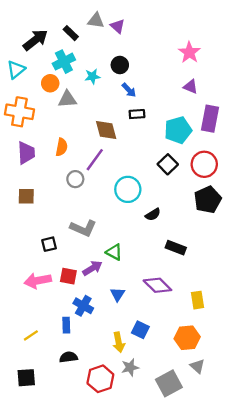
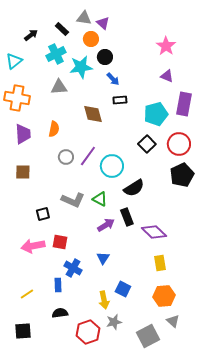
black arrow: (35, 40) -> (31, 35), size x0.6
cyan star: (92, 76) -> (81, 67), size x1.6
orange circle: (50, 83) -> (91, 39), moved
purple line: (95, 160) -> (88, 156), moved
black semicircle: (153, 214) -> (134, 188), size x1.5
black rectangle: (176, 248) -> (127, 217), moved, turned 48
green triangle: (114, 252) -> (100, 199), moved
purple arrow: (92, 268) -> (106, 225), moved
purple diamond: (157, 285) -> (154, 232), moved
yellow rectangle: (197, 300) -> (160, 263), moved

